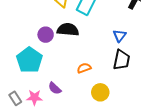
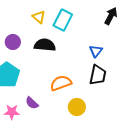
purple circle: (46, 35) -> (13, 42), moved
orange semicircle: (84, 68) -> (61, 83), size x1.5

